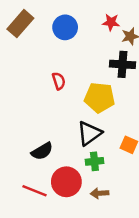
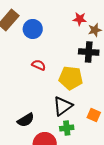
blue circle: (65, 27) -> (33, 29), moved
red semicircle: (59, 81) -> (39, 65), turned -48

